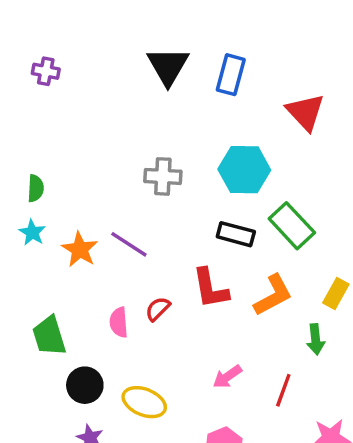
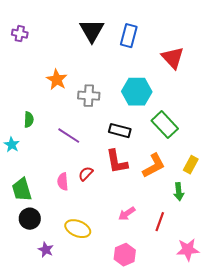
green semicircle: (36, 188) -> (29, 120), moved
cyan star: (32, 232) -> (12, 145), moved
black rectangle: (236, 234) -> (120, 131), moved
orange star: (80, 249) -> (57, 80), moved
black circle: (85, 385) -> (30, 219), moved

